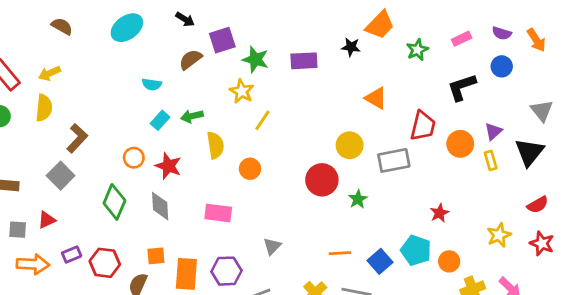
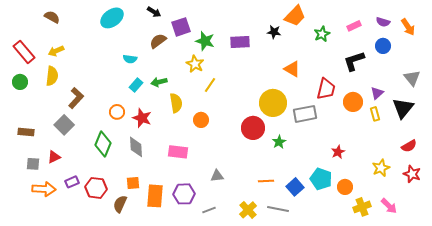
brown semicircle: (62, 26) -> (52, 17), moved
yellow circle: (350, 145) -> (273, 103), size x1.4
gray triangle: (272, 246) -> (217, 176), turned 40

